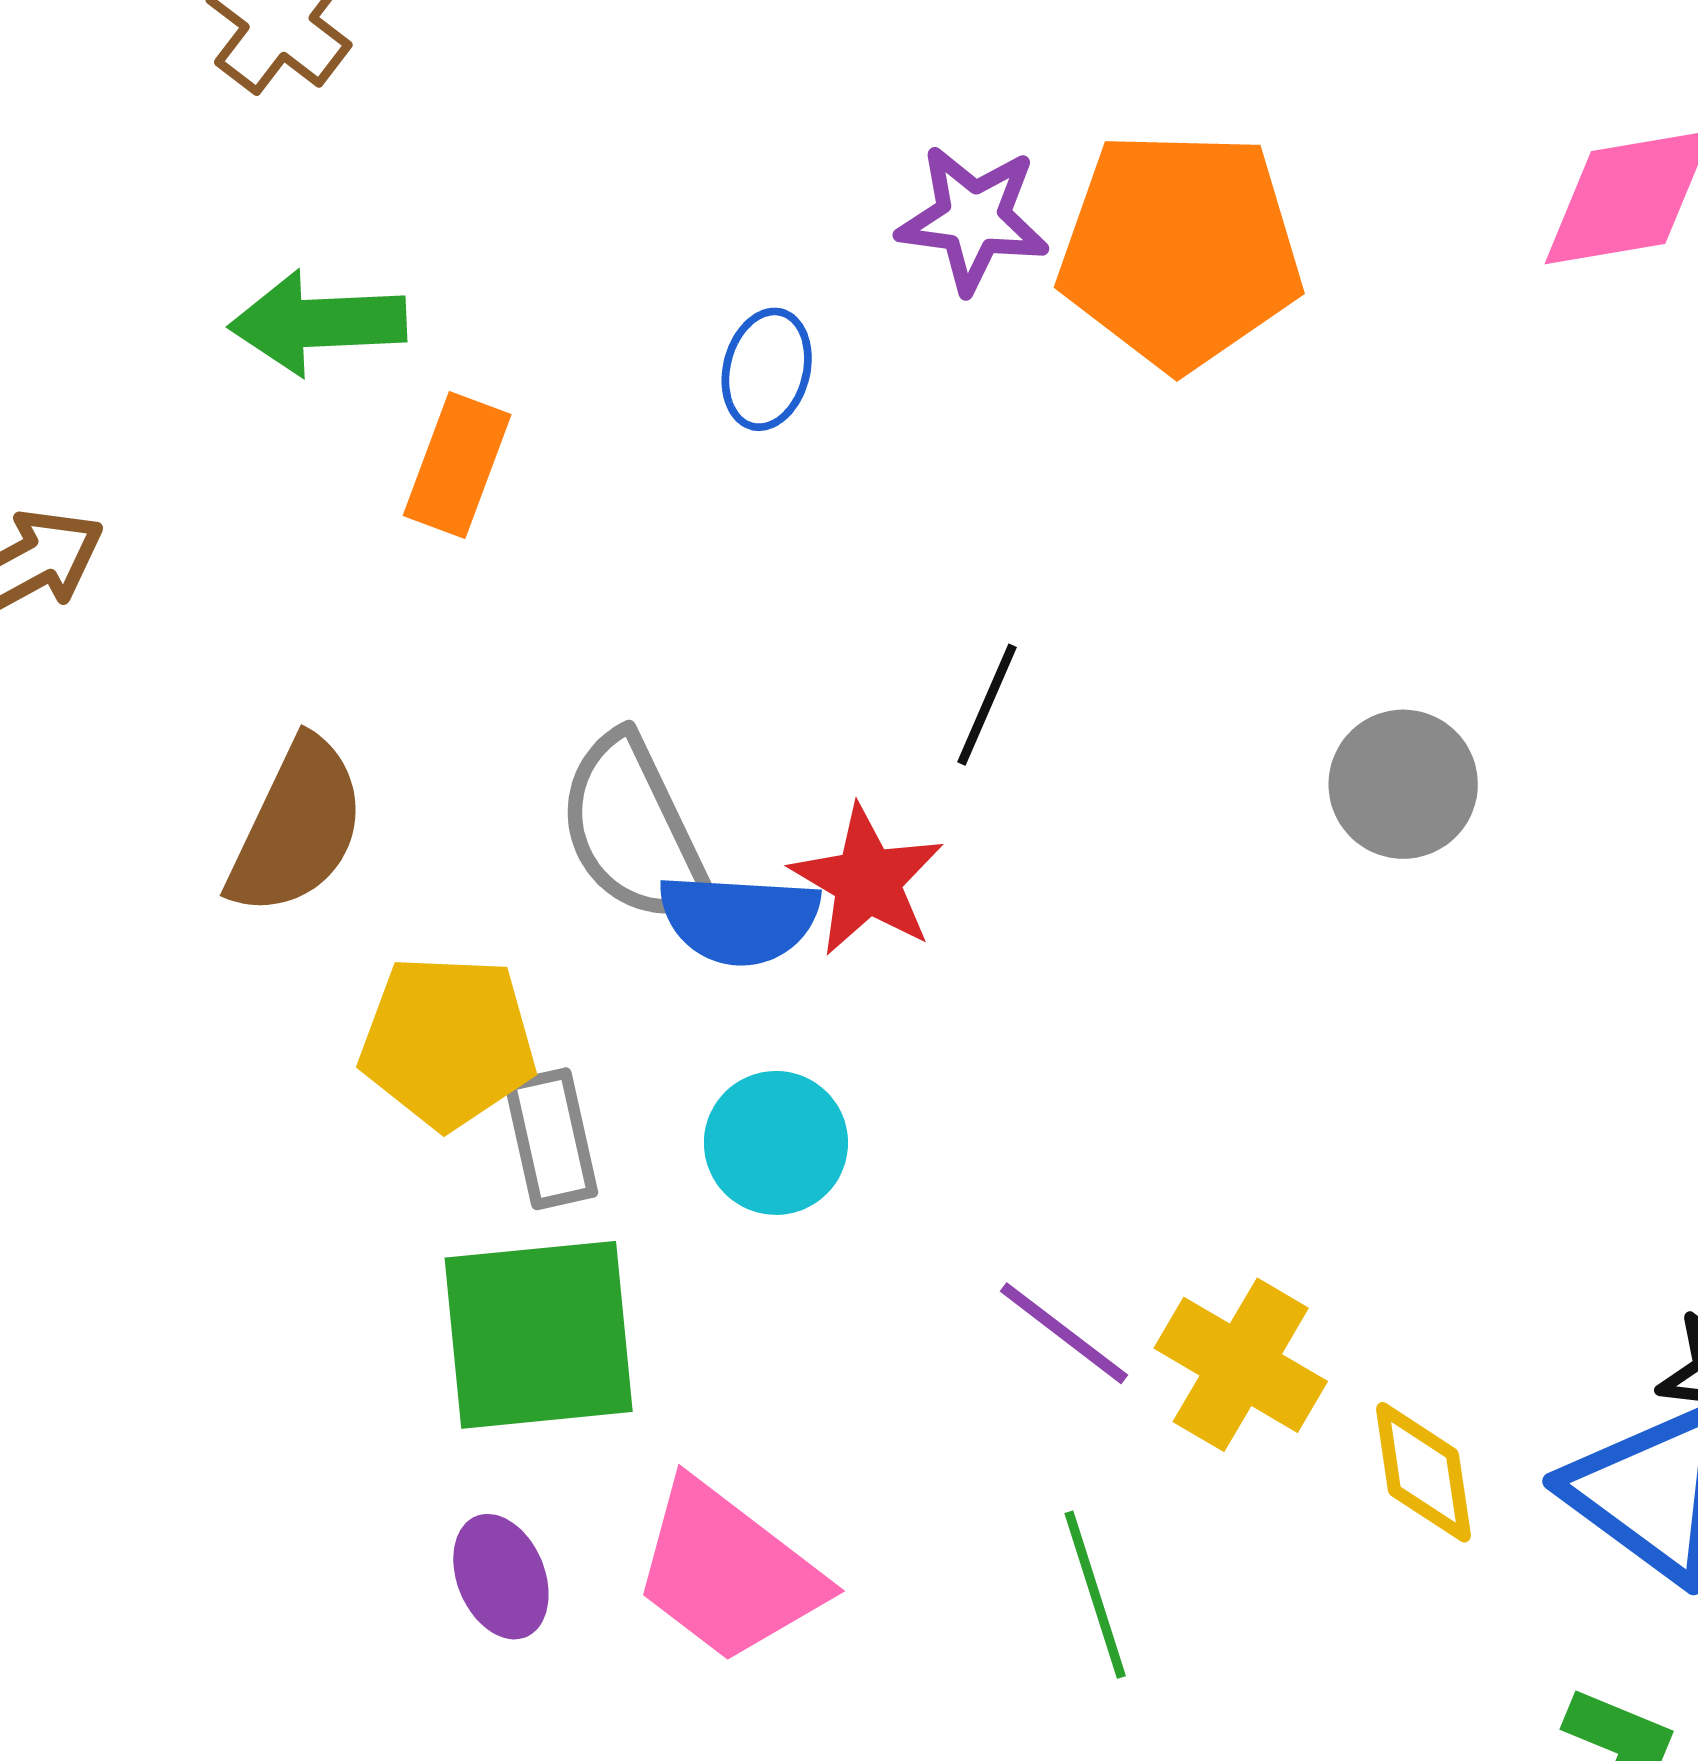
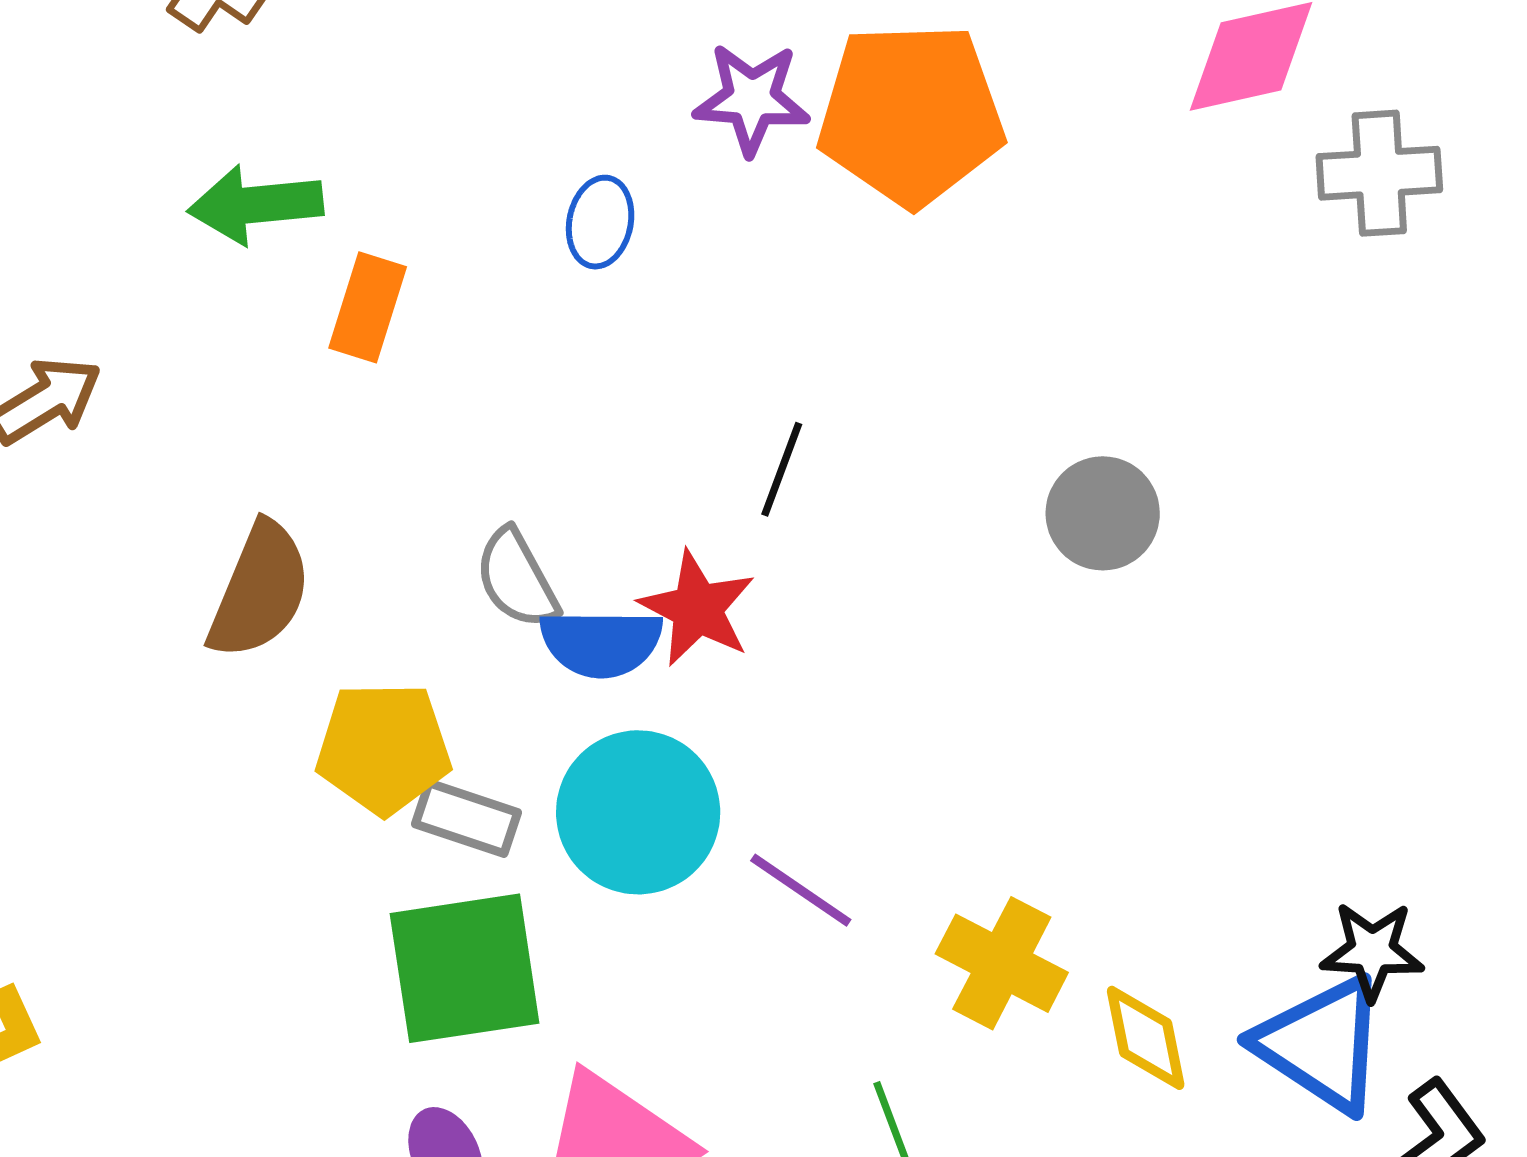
gray semicircle: (633, 829) -> (517, 579), size x0.7
gray rectangle: (551, 1139) -> (466, 818), turned -56
cyan circle: (776, 1143) -> (638, 812), size x1.5
purple line: (1064, 1333) -> (801, 890), moved

